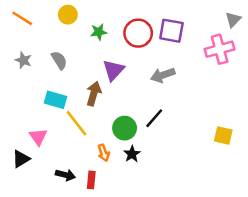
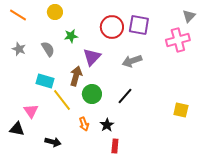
green star: (99, 32) -> (71, 36), moved
green circle: (125, 128) -> (92, 94), moved
black triangle: (21, 159) -> (17, 129), turned 42
red rectangle: (91, 180) -> (115, 146), moved

